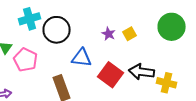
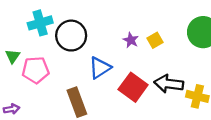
blue triangle: (82, 58) -> (100, 68), turned -40
pink pentagon: (26, 60) -> (36, 70), turned -30

